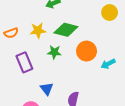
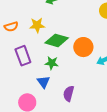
green diamond: (66, 30) -> (57, 40), moved
green star: (54, 52) -> (52, 63), moved

